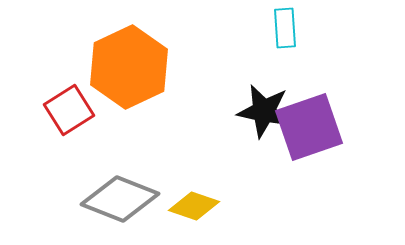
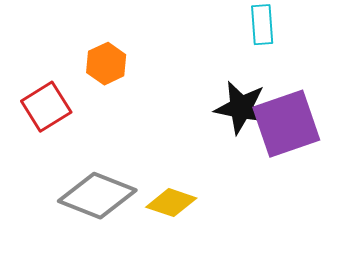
orange hexagon: (129, 67) -> (106, 64), size x0.5

